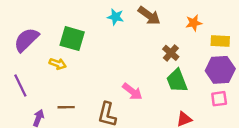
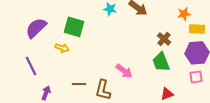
orange star: (194, 23) -> (184, 14), moved
brown cross: (171, 53) -> (164, 39), moved
brown line: (66, 107) -> (79, 84), moved

